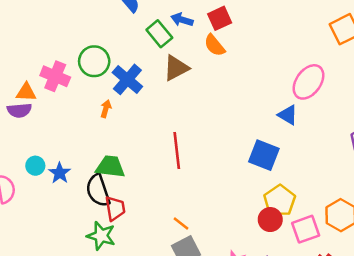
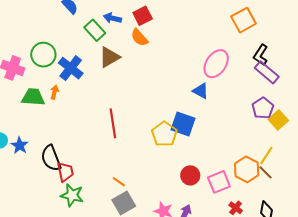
green trapezoid: (110, 167) -> (33, 97), moved
yellow pentagon: (280, 200) -> (164, 134), moved
green star: (101, 236) -> (72, 195), moved

